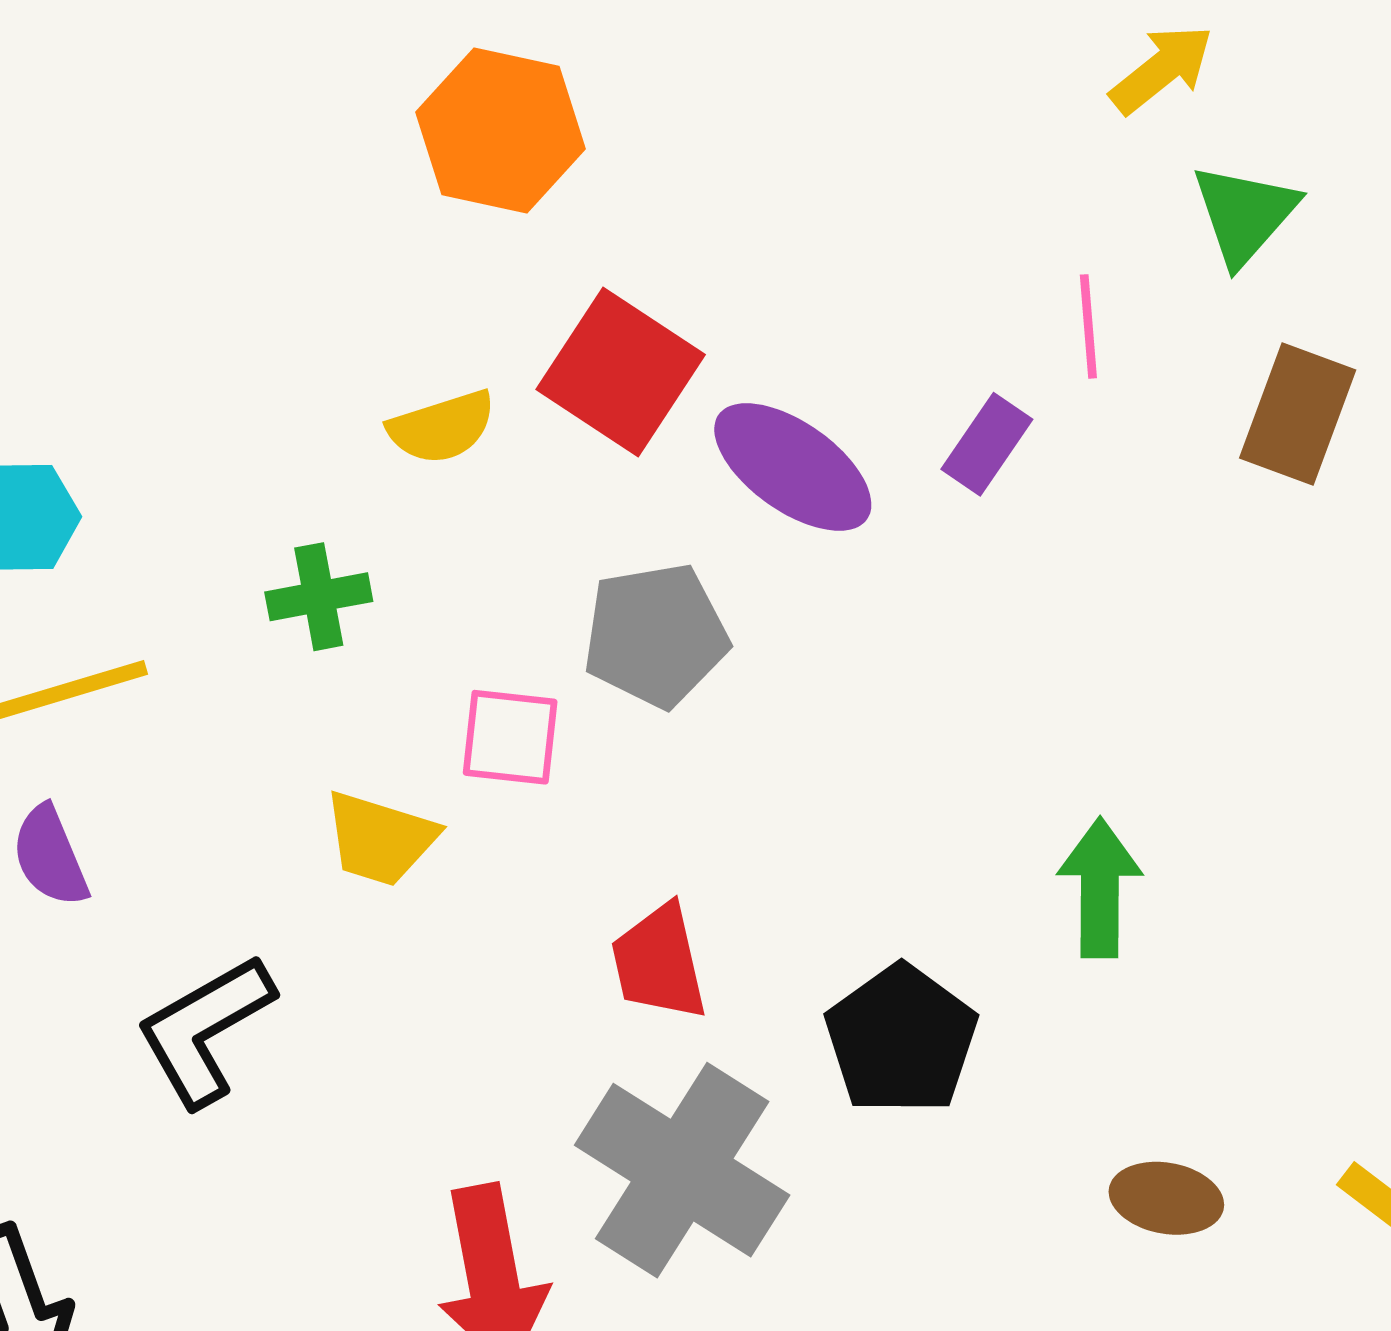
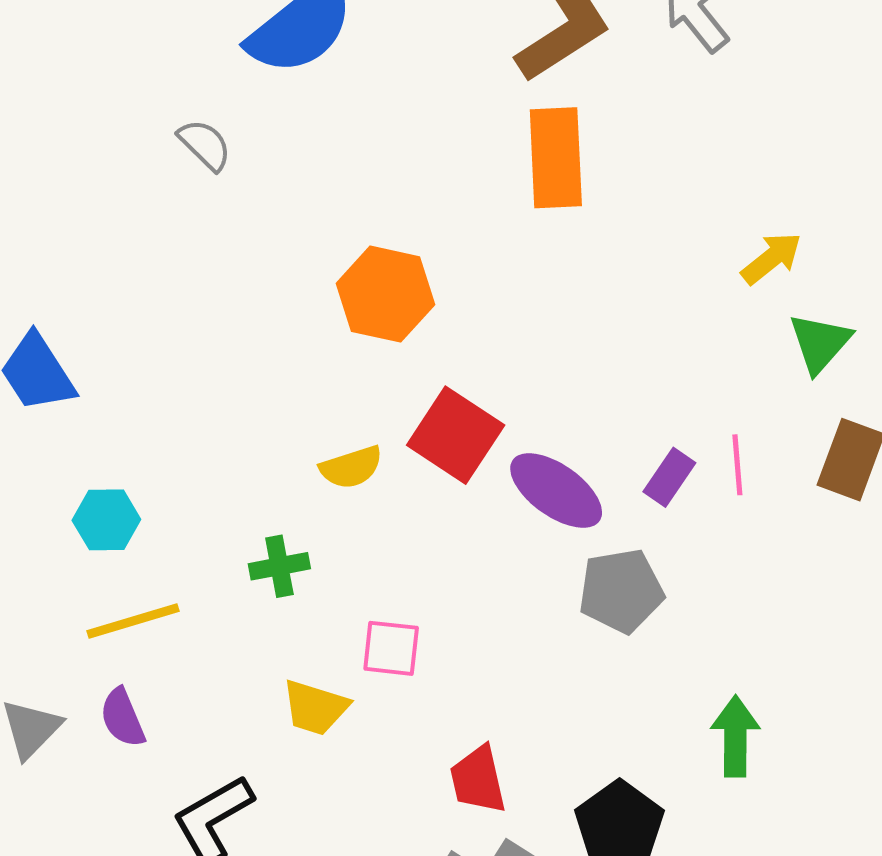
pink line: (1088, 326) -> (737, 465), moved
gray pentagon: (656, 635) -> (621, 591), moved

